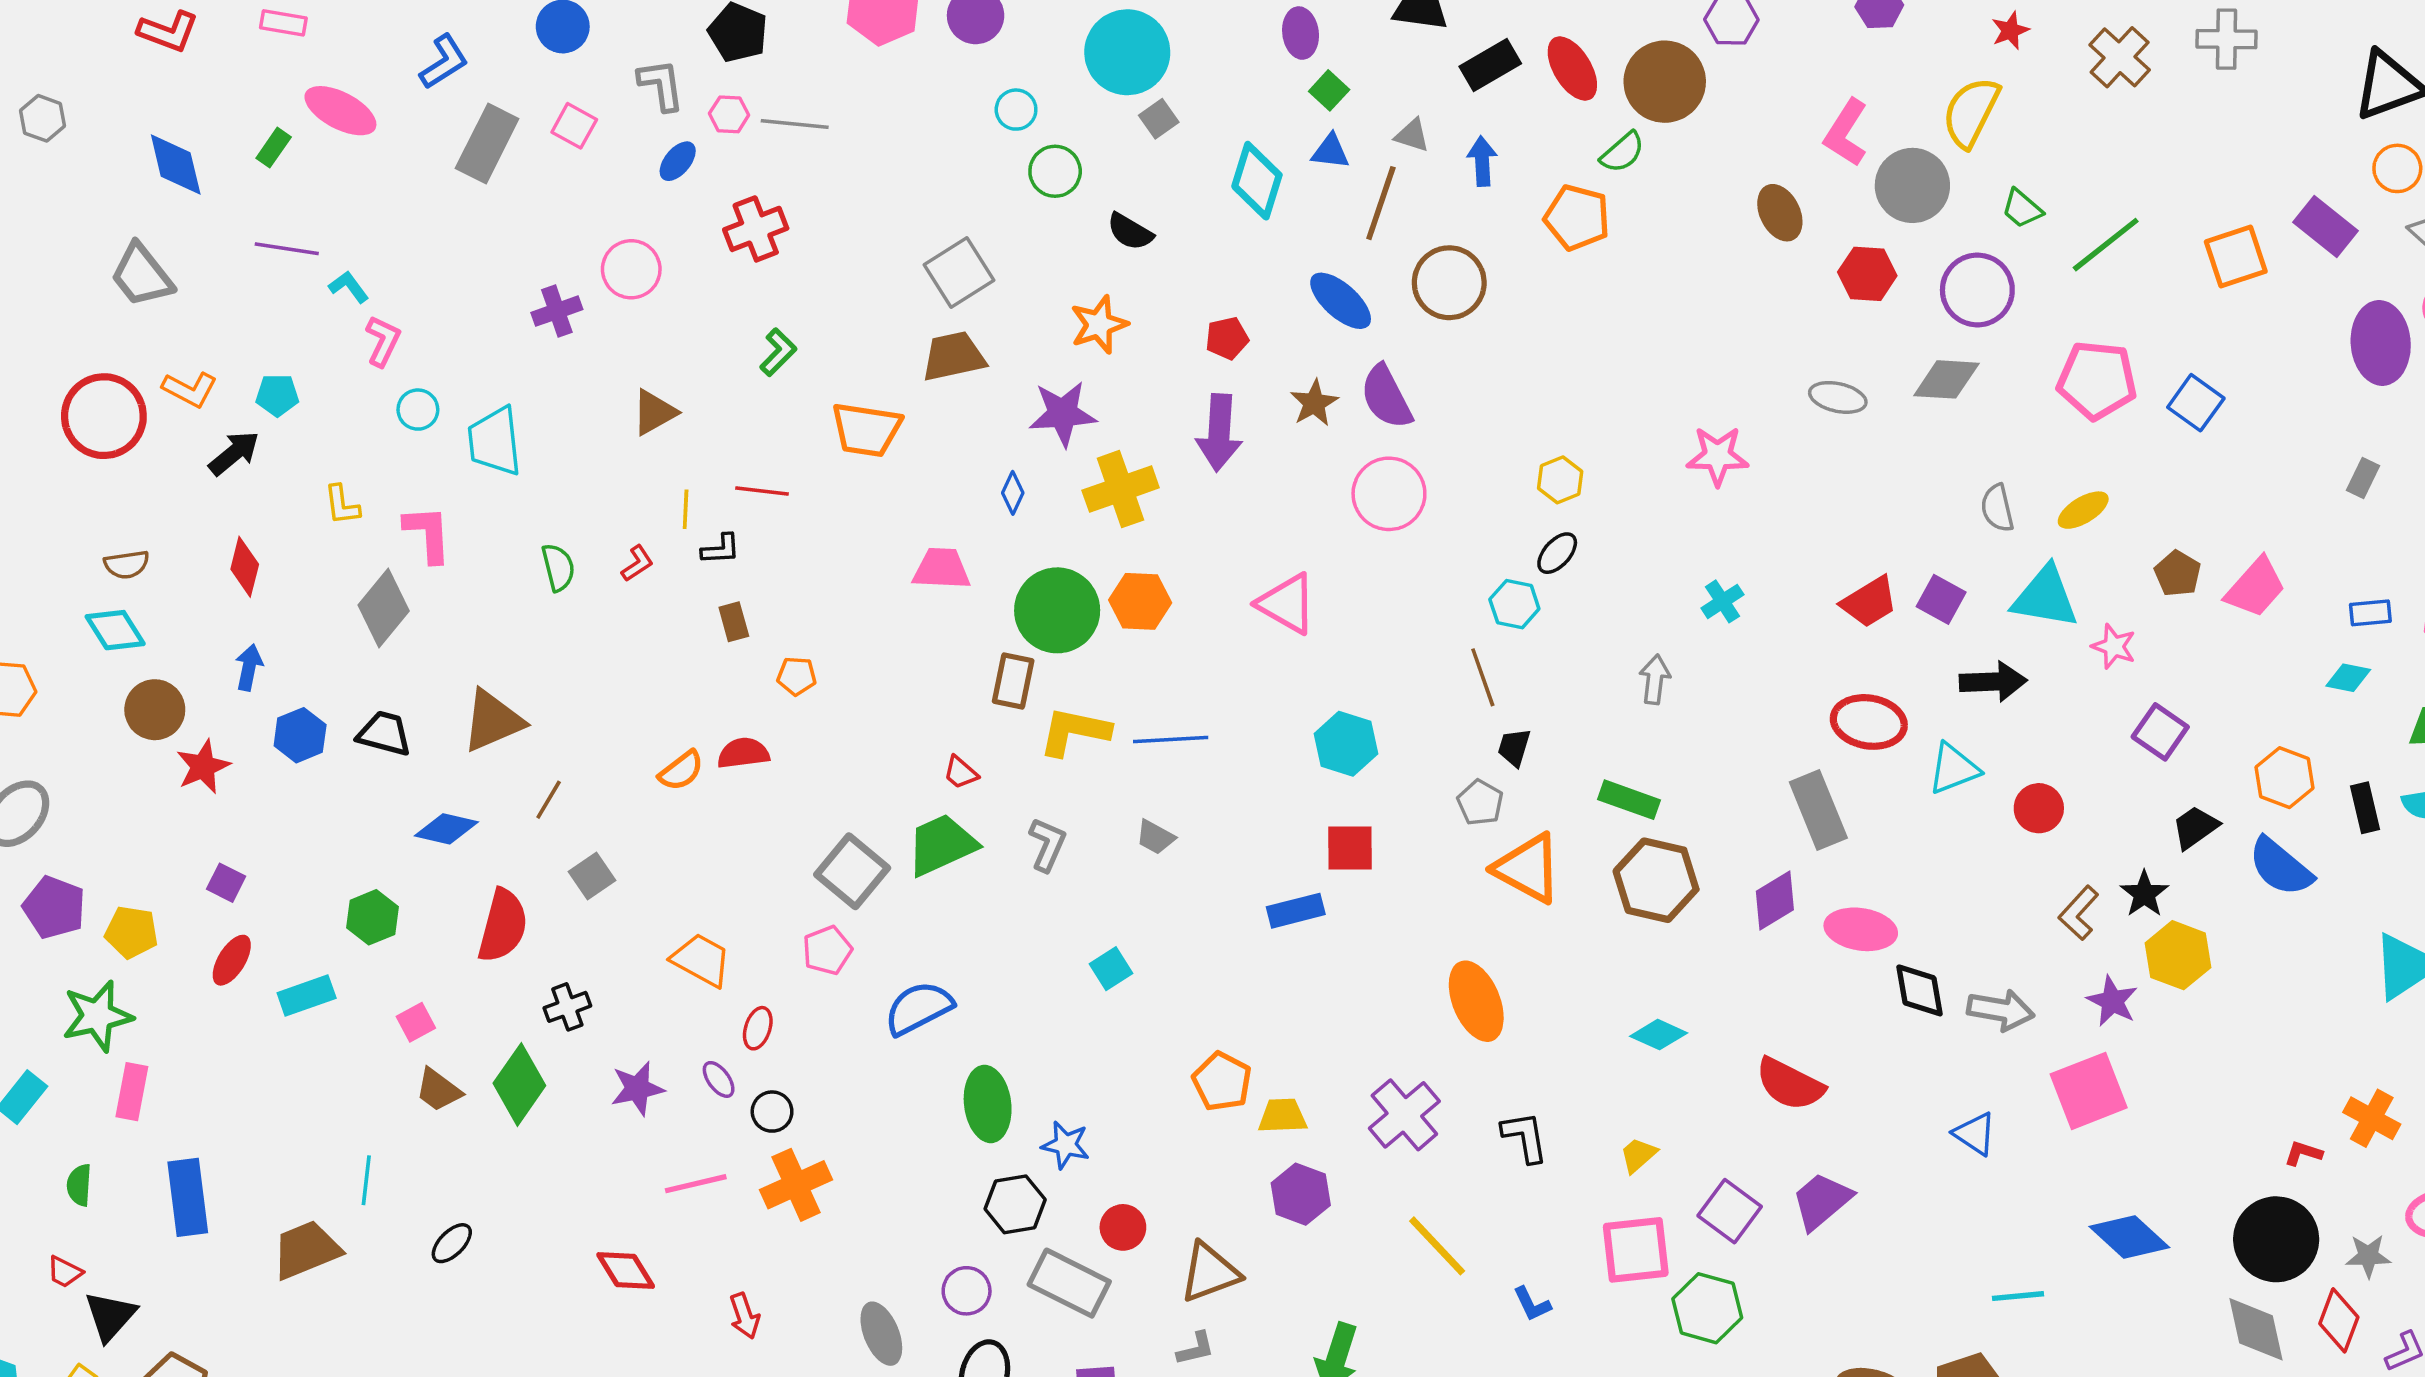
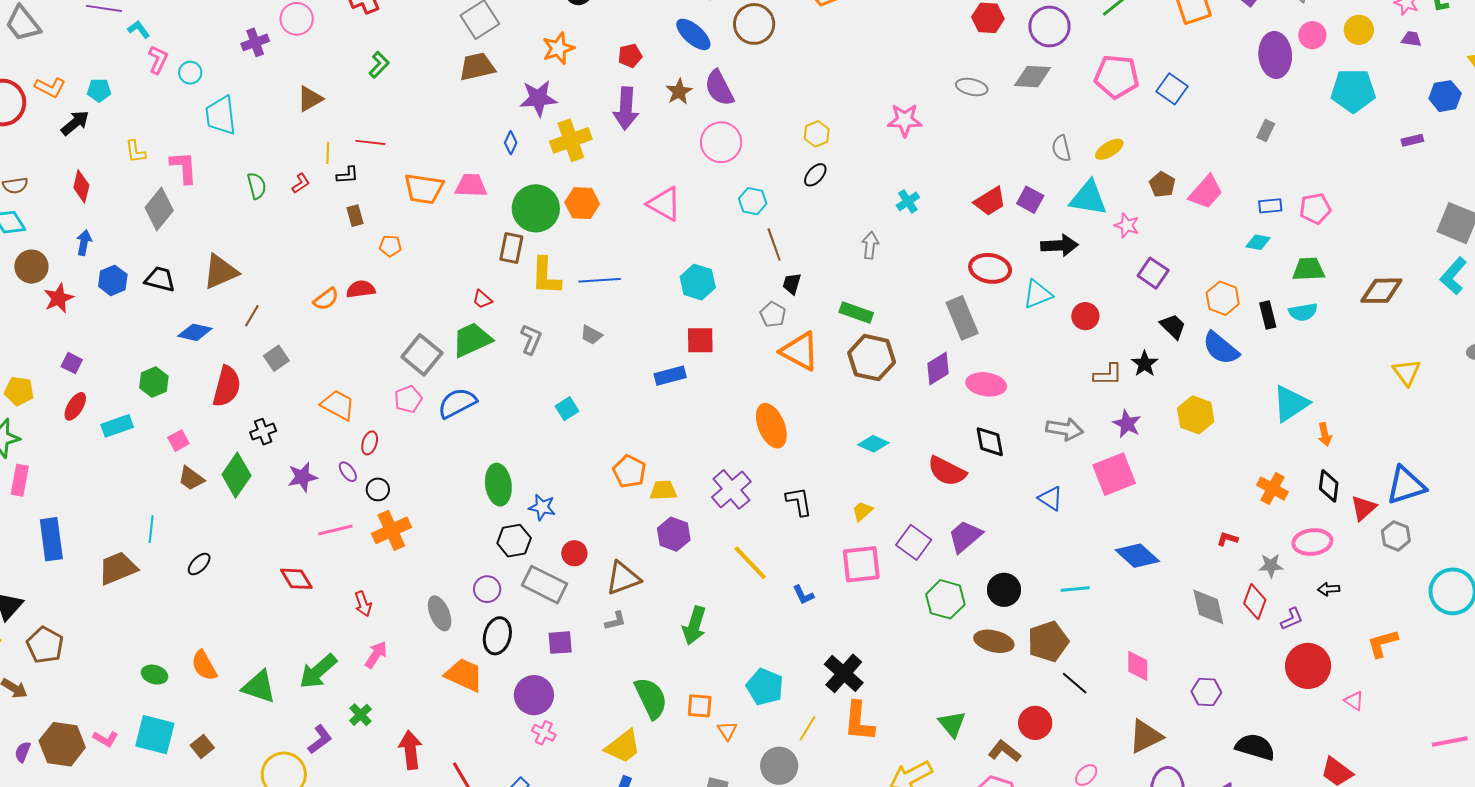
cyan circle: (418, 410) -> (190, 73), moved
orange trapezoid: (866, 430) -> (424, 189), moved
cyan hexagon: (1514, 604) -> (753, 201), moved
yellow L-shape: (1074, 732) -> (546, 276), turned -99
black trapezoid: (2195, 827) -> (1173, 326), turned 80
brown L-shape: (2079, 913) -> (1108, 375), turned -132
yellow hexagon: (2178, 955) -> (1196, 415), moved
black diamond: (1920, 990) -> (990, 442), moved
blue semicircle: (919, 1008) -> (457, 403), moved
red L-shape: (2303, 1153) -> (1227, 539), moved
black circle: (2276, 1239) -> (1004, 590), moved, size x0.7
green hexagon: (1707, 1308) -> (945, 599), moved

